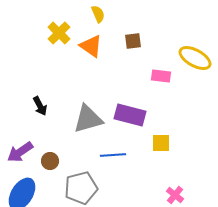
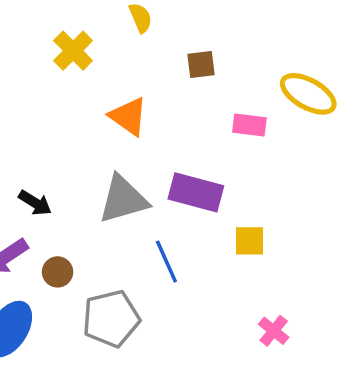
orange triangle: (91, 46) -> (128, 116), moved
black arrow: (40, 106) -> (35, 203), moved, turned -30
blue line: (113, 155) -> (166, 262), turned 70

